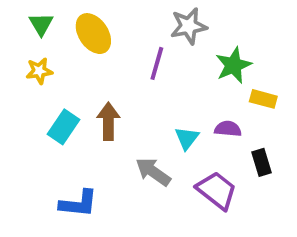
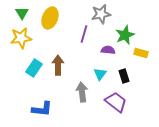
yellow ellipse: (93, 34) -> (50, 18), turned 55
yellow star: (39, 71) -> (21, 38), size x1.5
purple semicircle: (228, 129) -> (108, 50), moved
black rectangle: (261, 162) -> (124, 76), moved
gray arrow: (153, 172) -> (82, 92), turned 48

